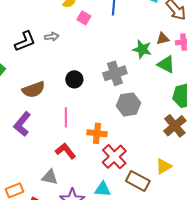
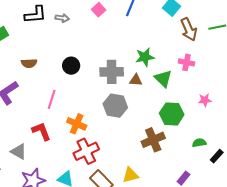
brown triangle: (163, 39) -> (136, 80), moved
green star: (142, 49) -> (145, 57), turned 30
brown semicircle: (34, 90) -> (29, 63), size x0.7

